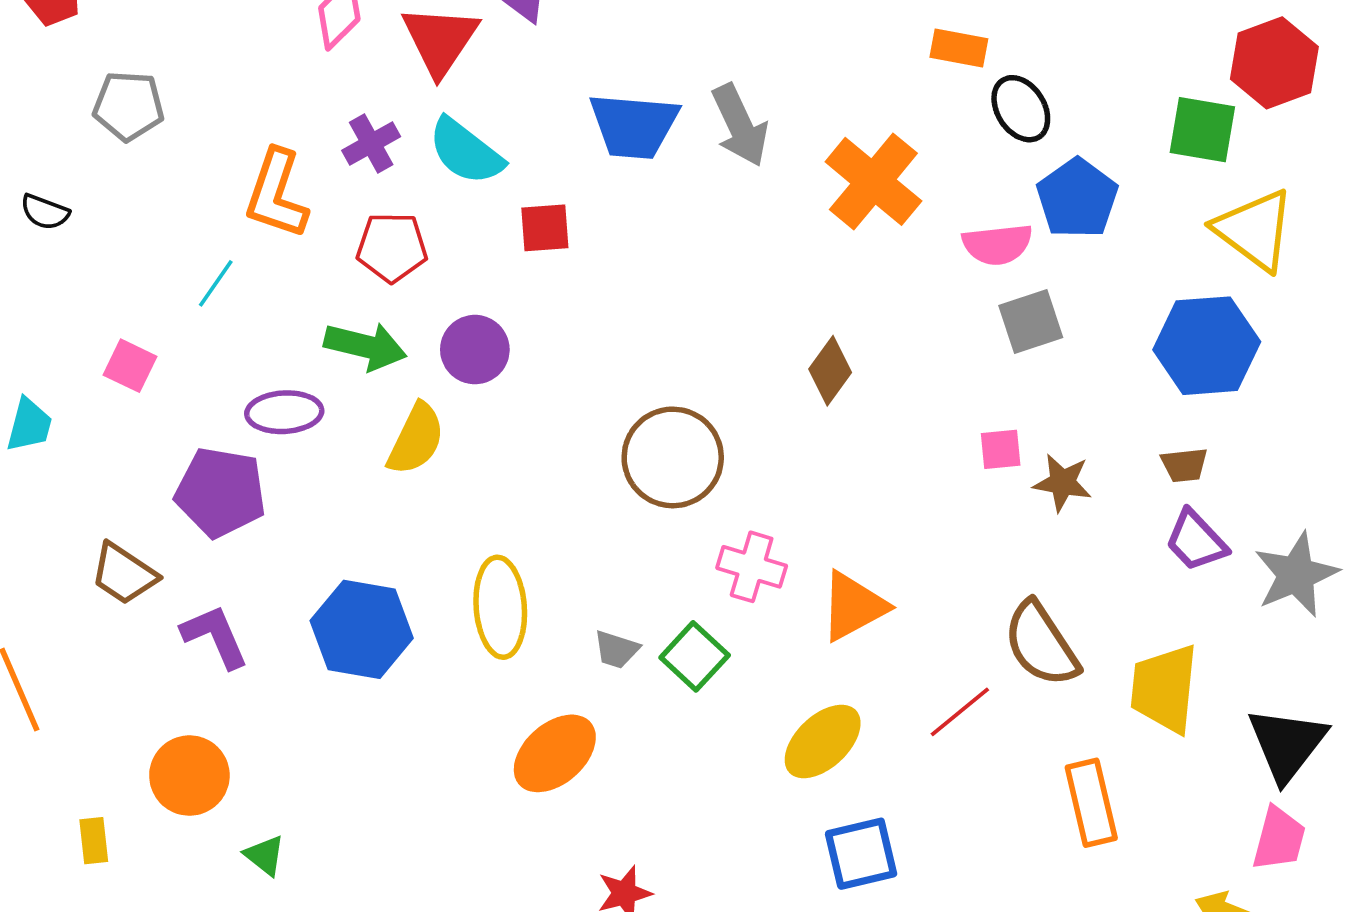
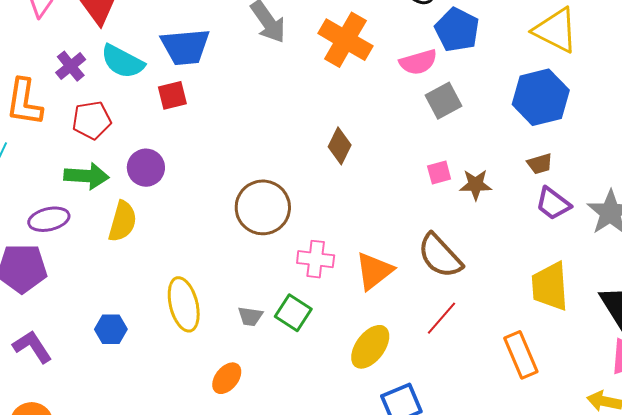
blue trapezoid: (634, 126) -> (185, 47), moved
blue hexagon: (362, 629) -> (111, 329), size x0.6
brown semicircle: (1041, 644) -> (440, 256), moved
orange ellipse: (555, 753) -> (227, 378), size x0.7

